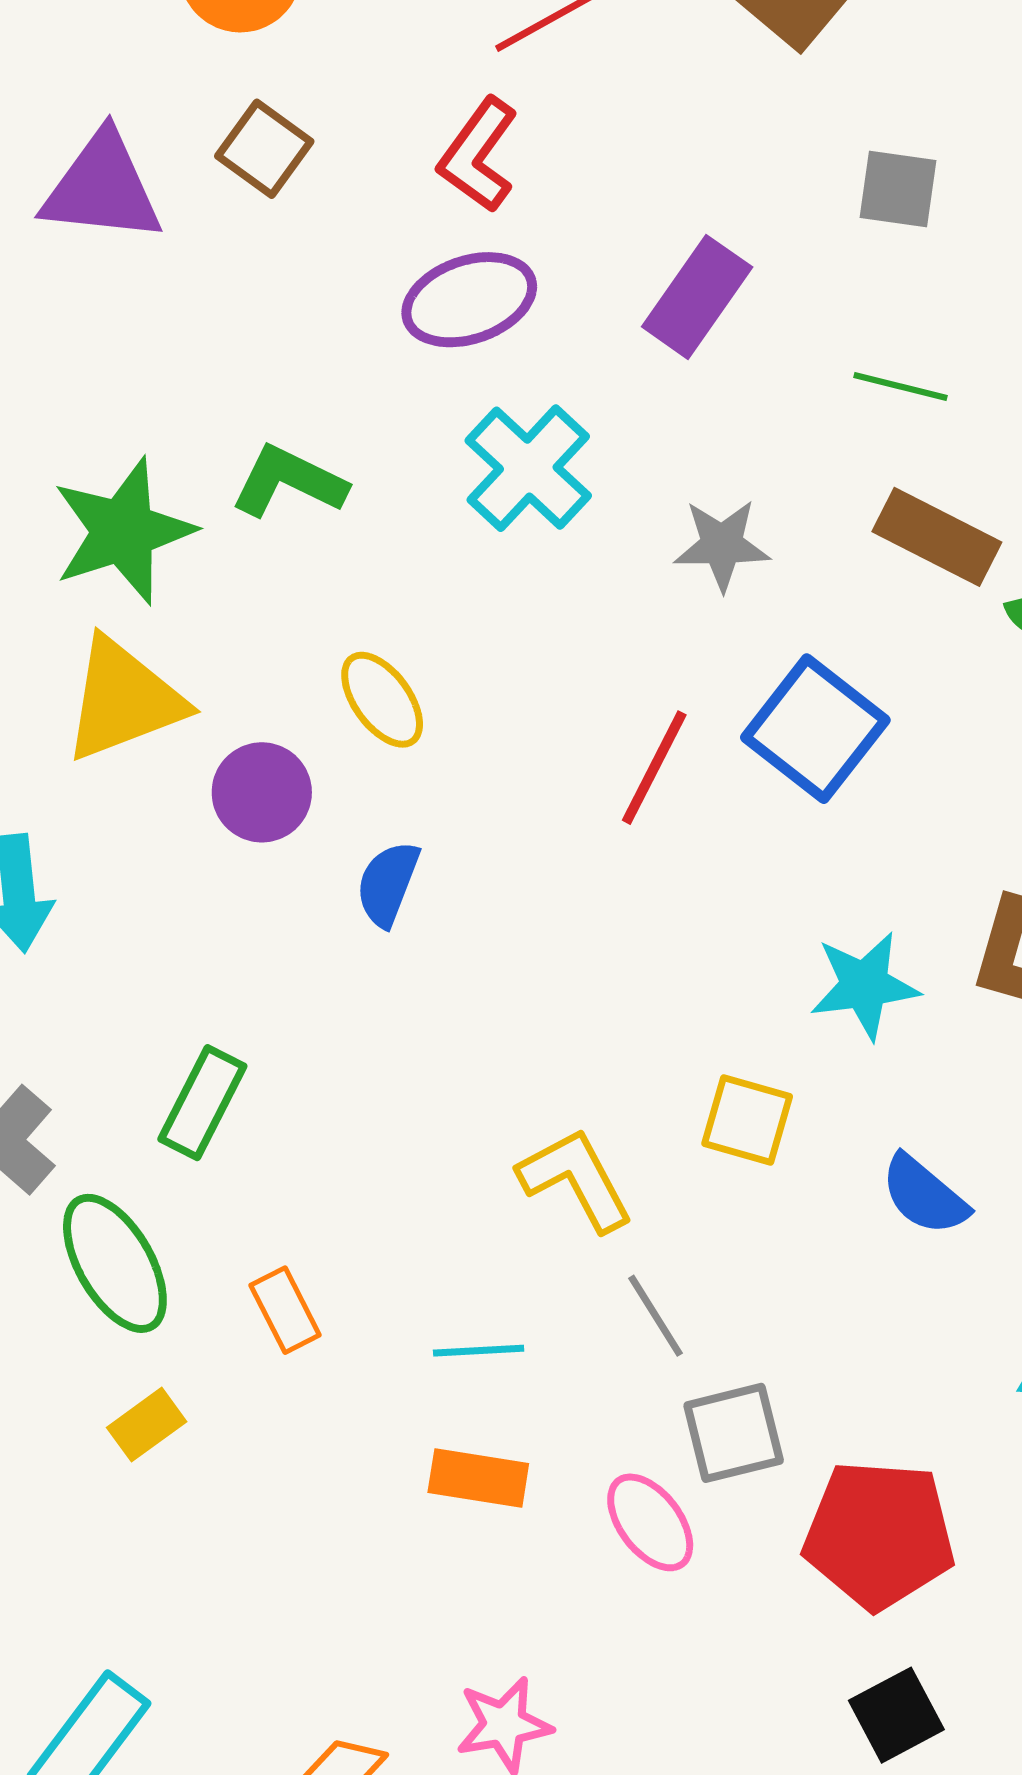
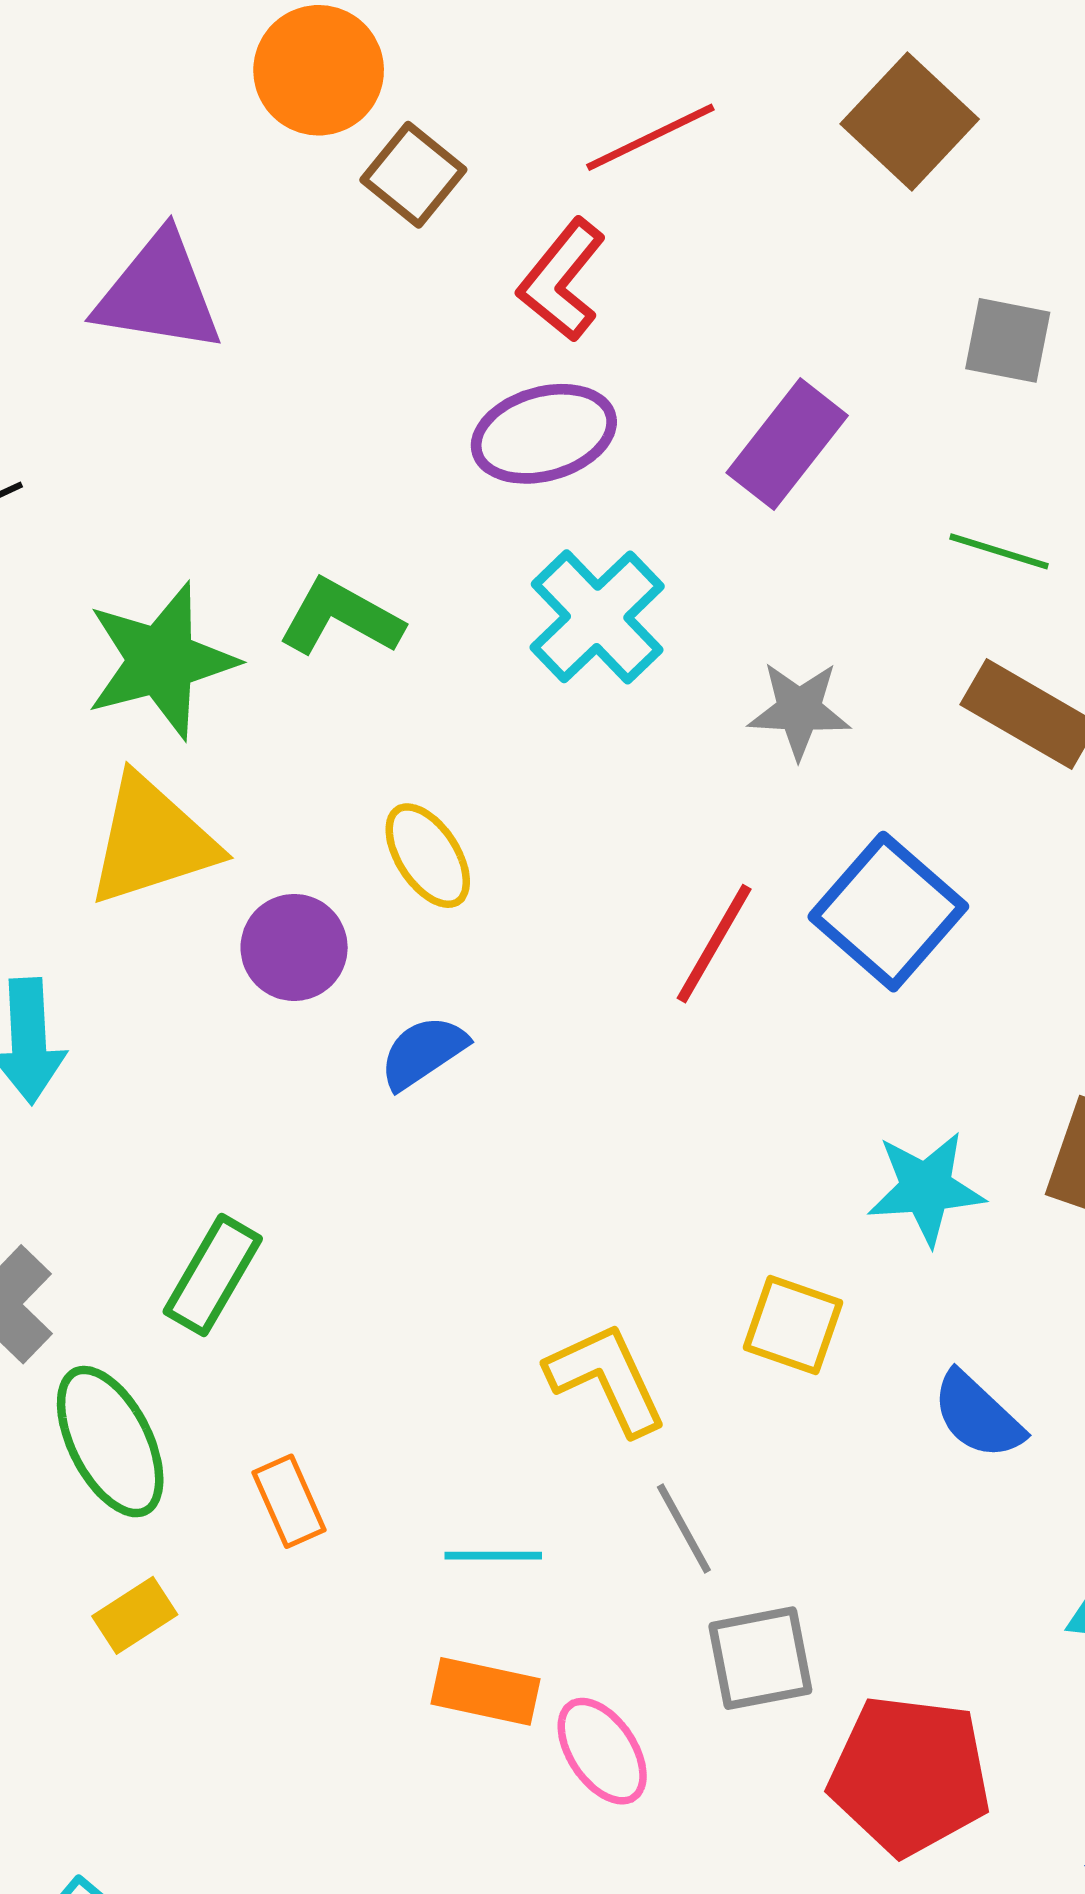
brown square: (264, 149) -> (413, 175), moved
blue semicircle: (388, 884) -> (423, 1052), turned 32
pink ellipse: (650, 1522) -> (602, 1751), moved

